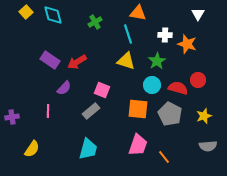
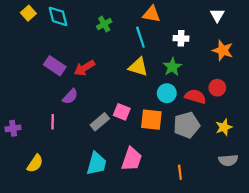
orange star: (187, 44) -> (223, 50), moved
pink square: (102, 90) -> (122, 112), moved
gray pentagon: (170, 114) -> (187, 125), turned 30
pink trapezoid: (138, 145) -> (132, 159), moved
orange line: (164, 157) -> (180, 172), turned 32

